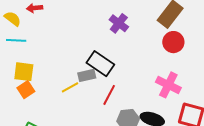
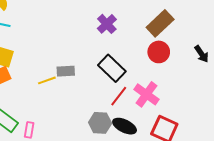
black rectangle: (100, 64) -> (112, 68), moved
red line: (109, 95) -> (119, 96), moved

